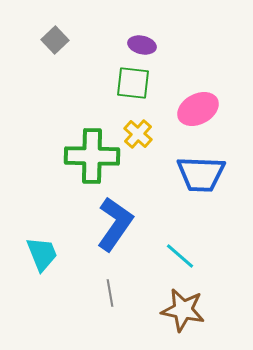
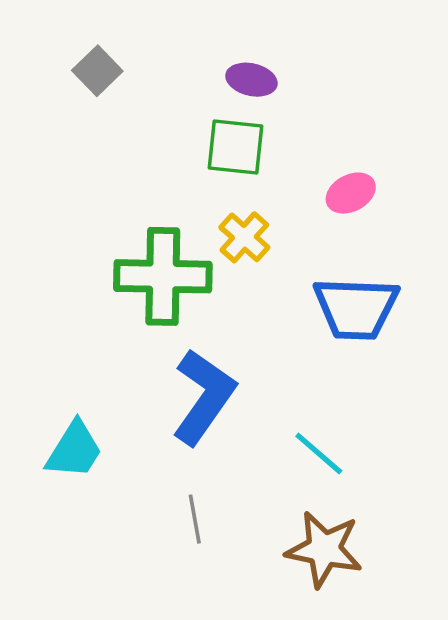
pink ellipse: (198, 109) -> (351, 193), size x0.7
cyan trapezoid: (42, 254) -> (74, 450), turned 54

